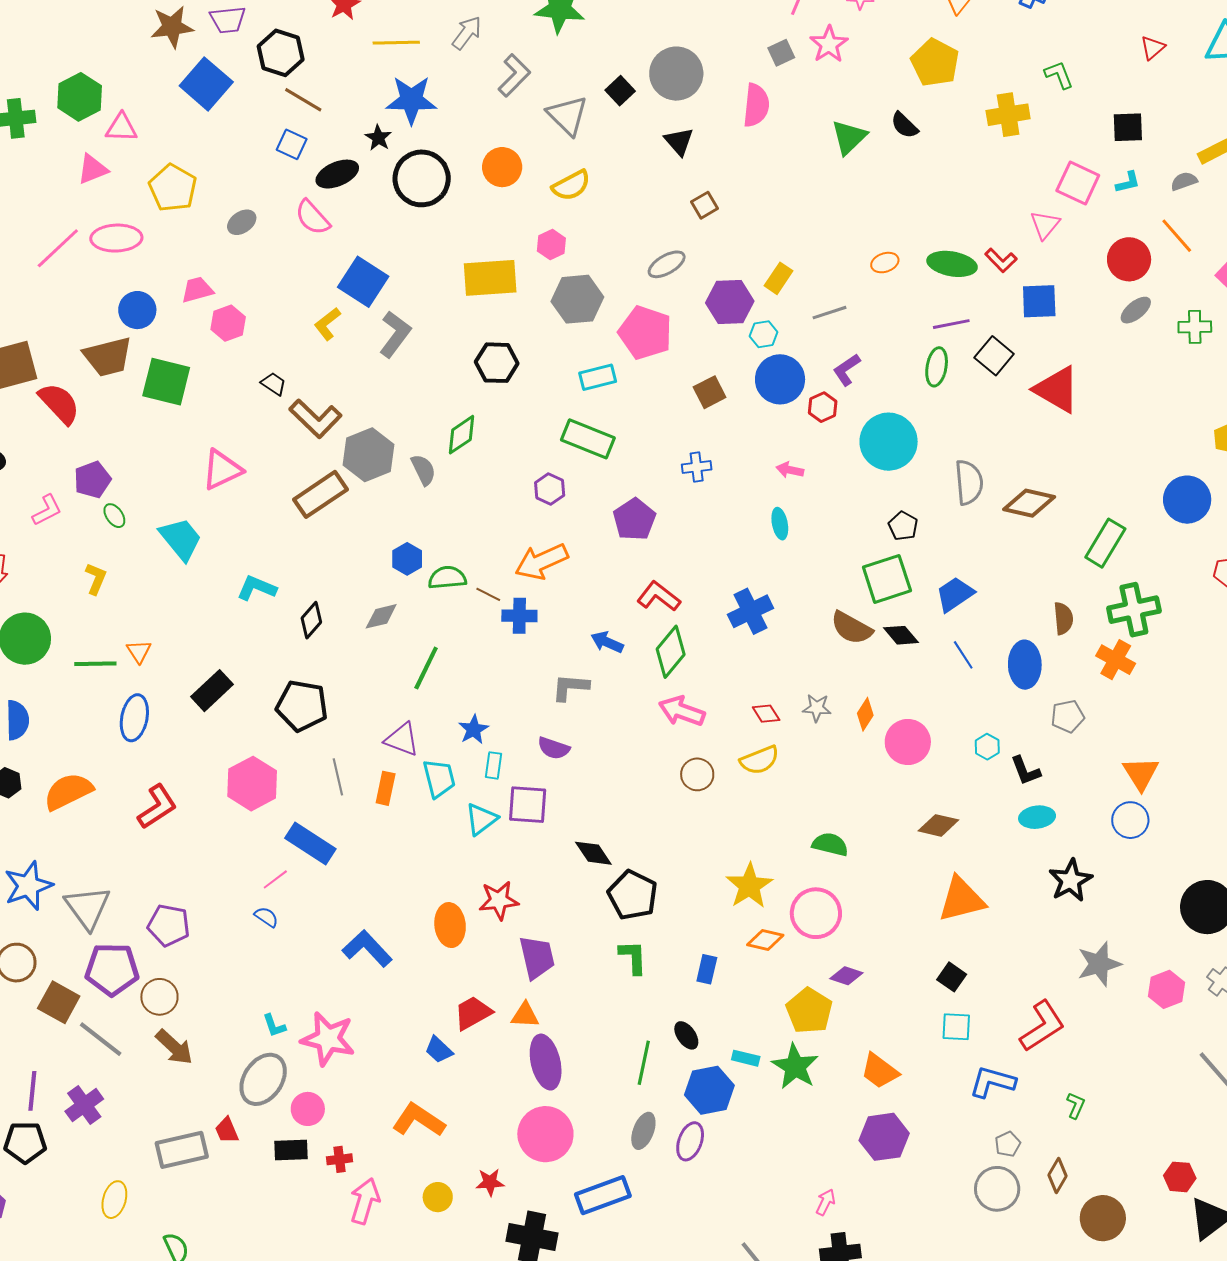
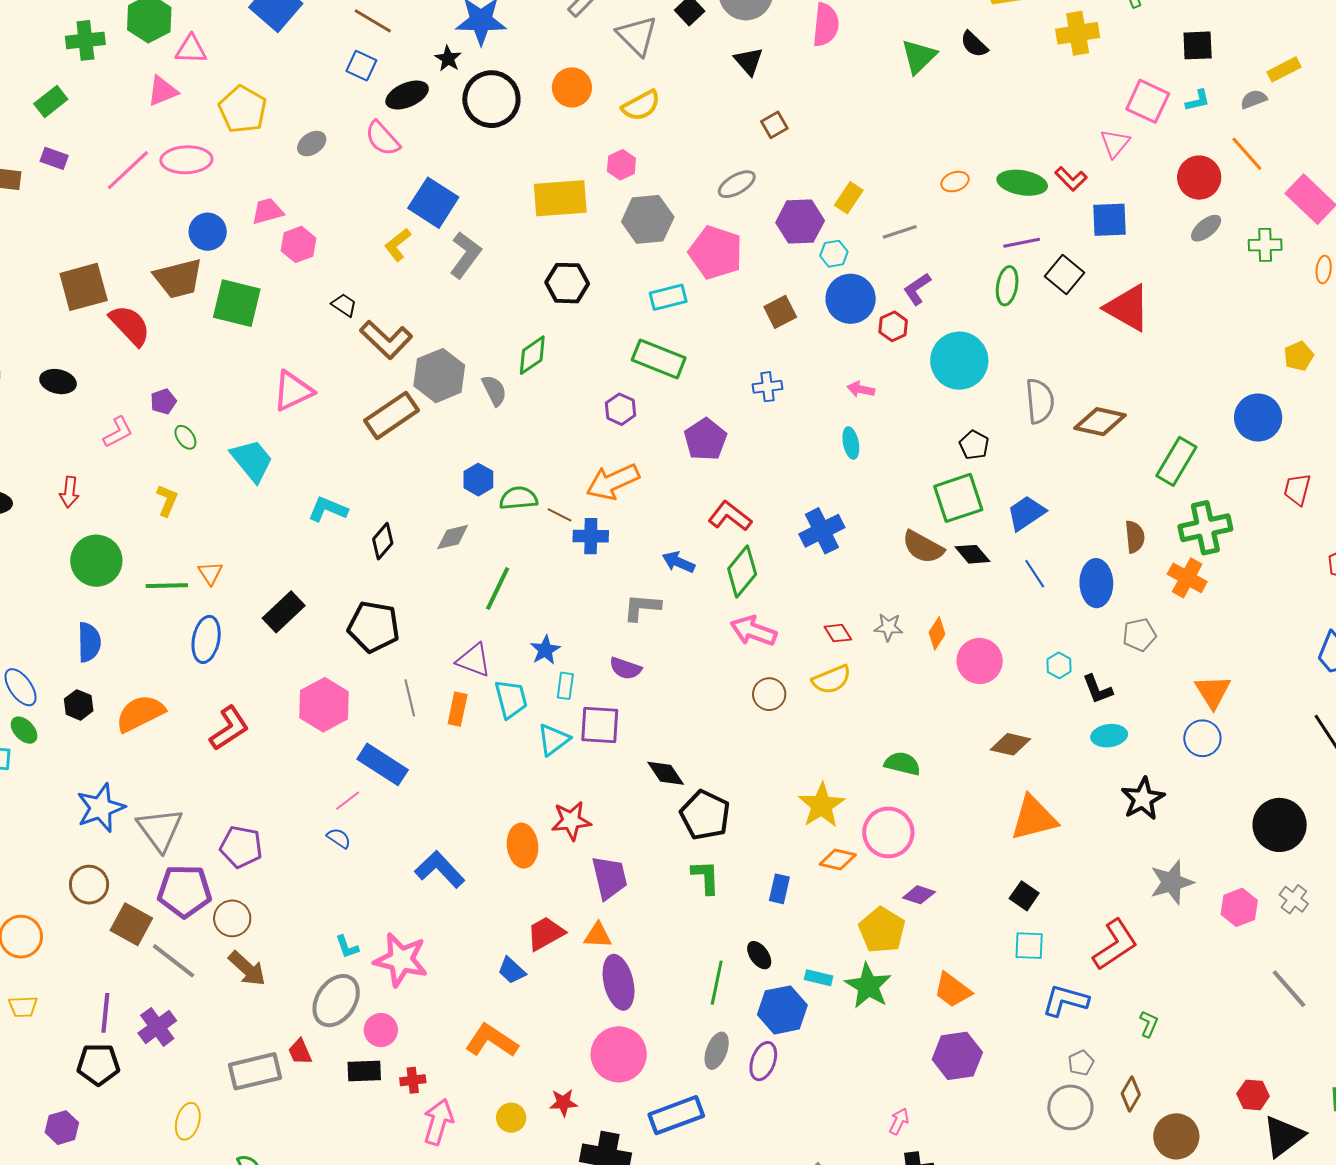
purple pentagon: (92, 480) -> (163, 402), size x0.7

